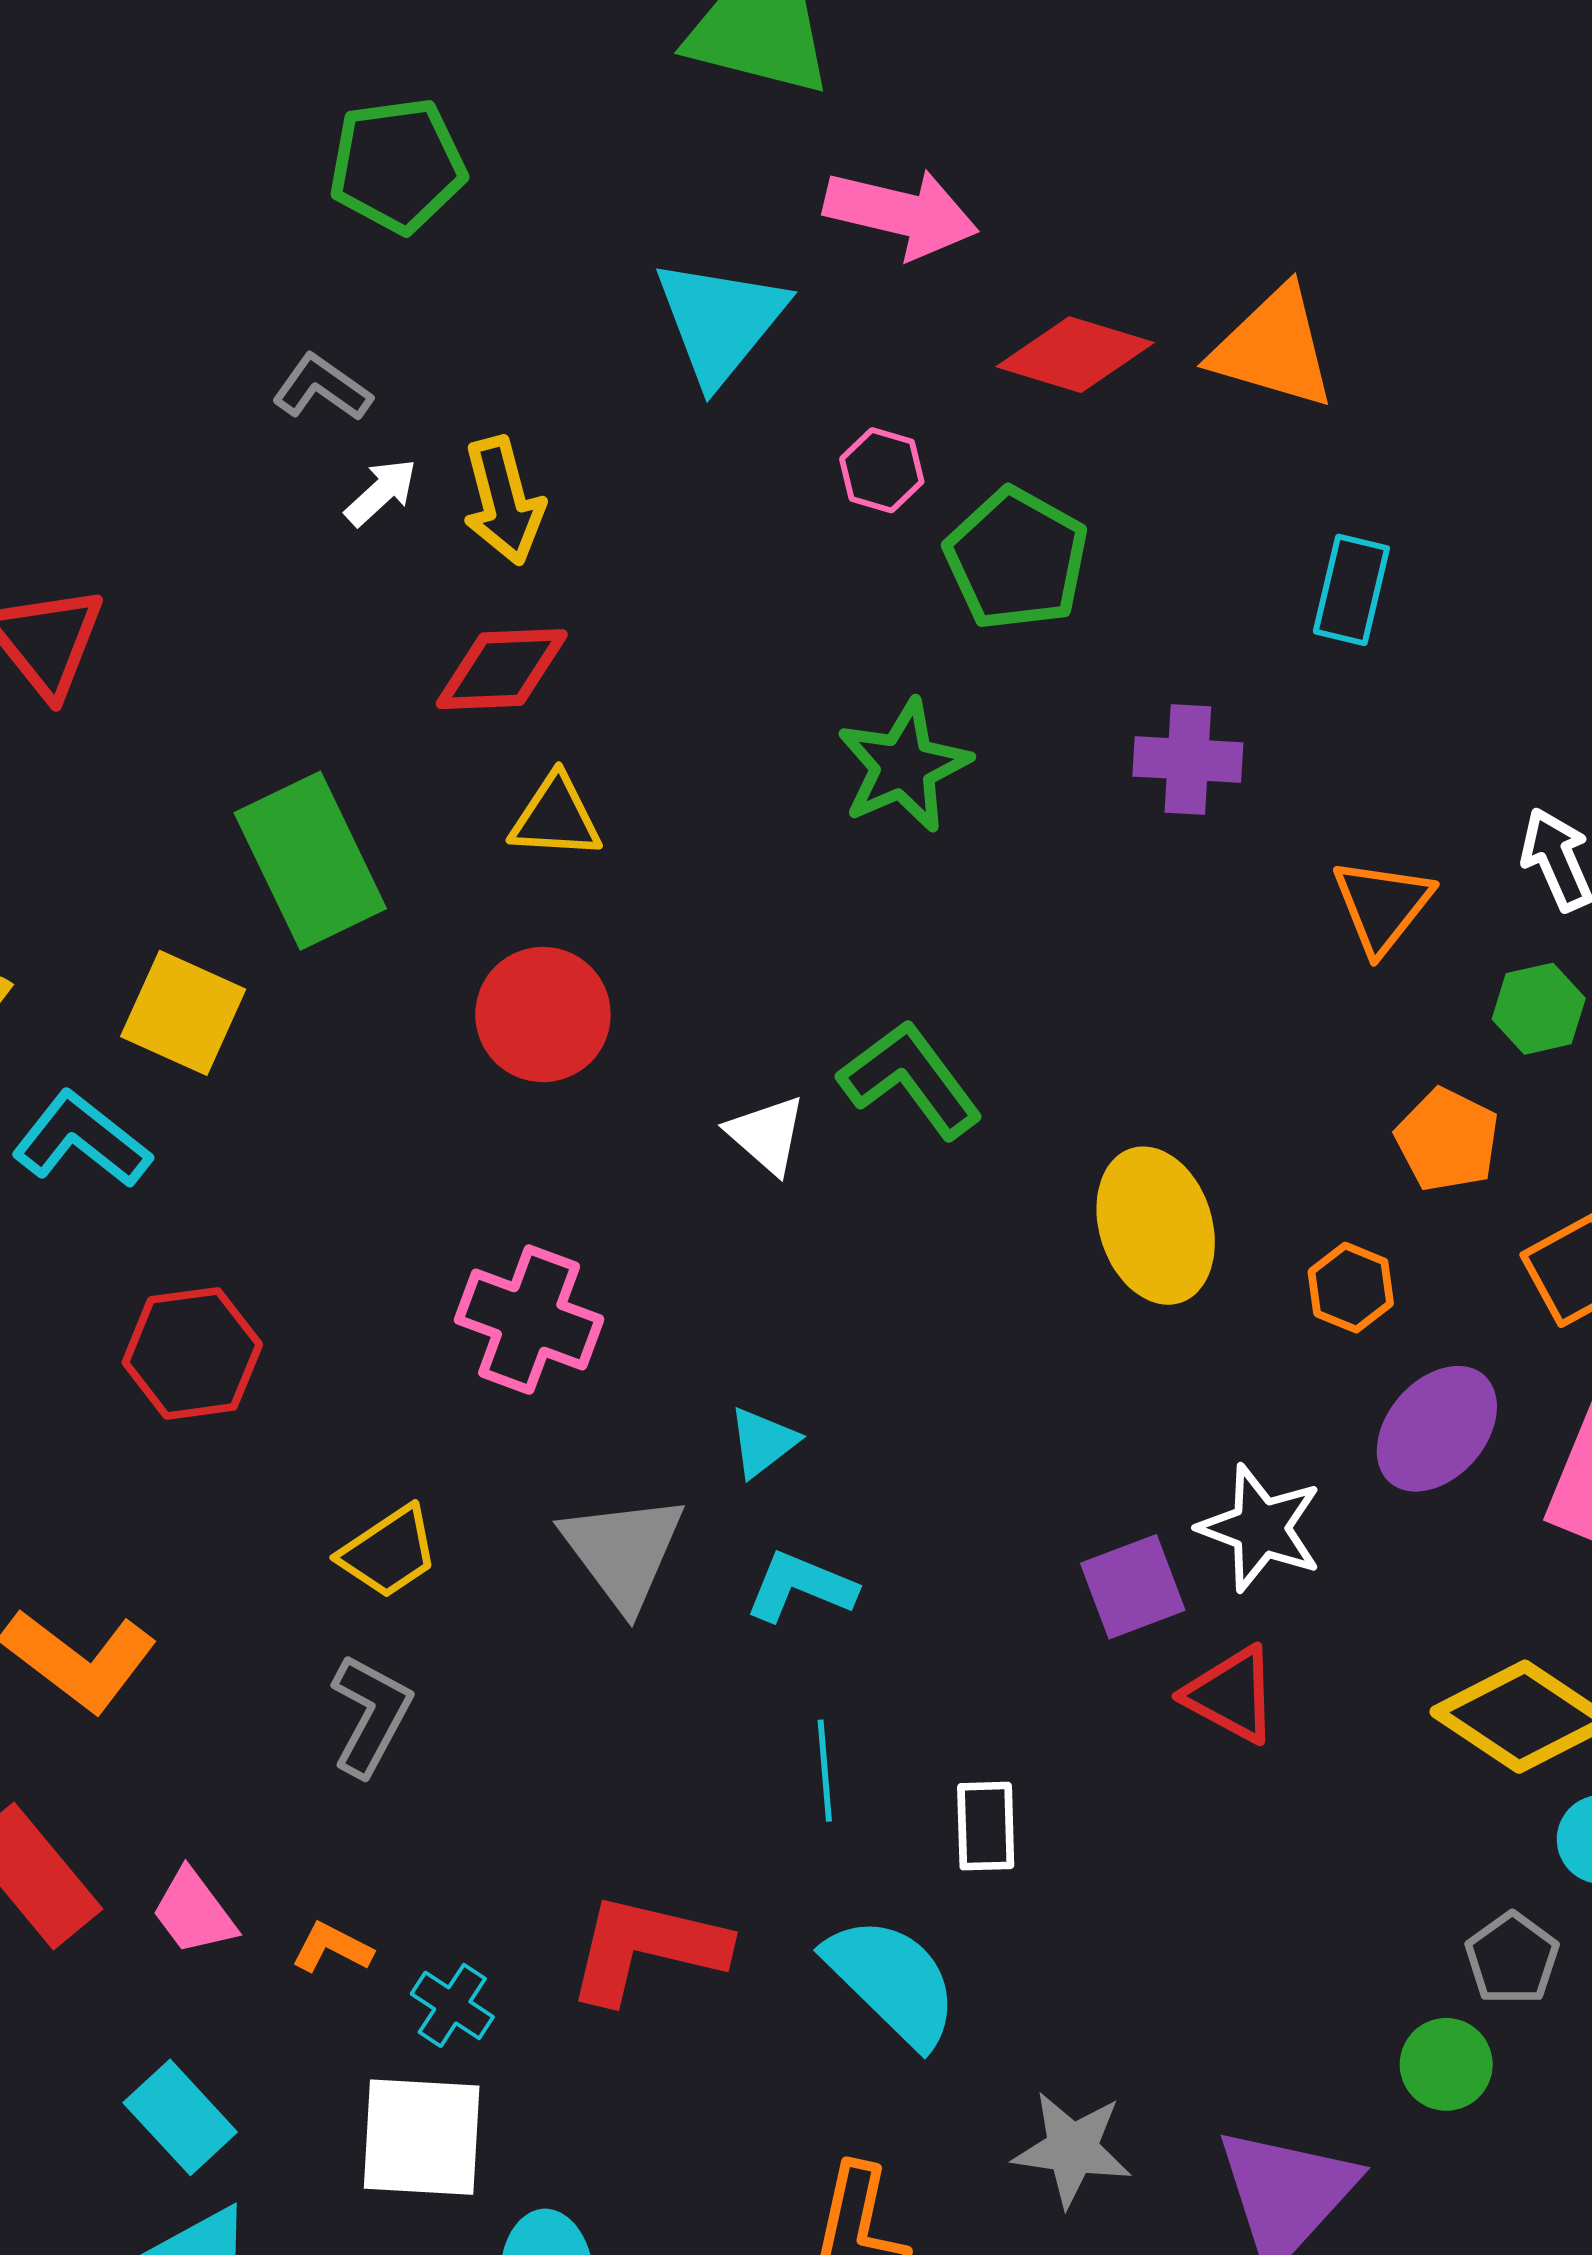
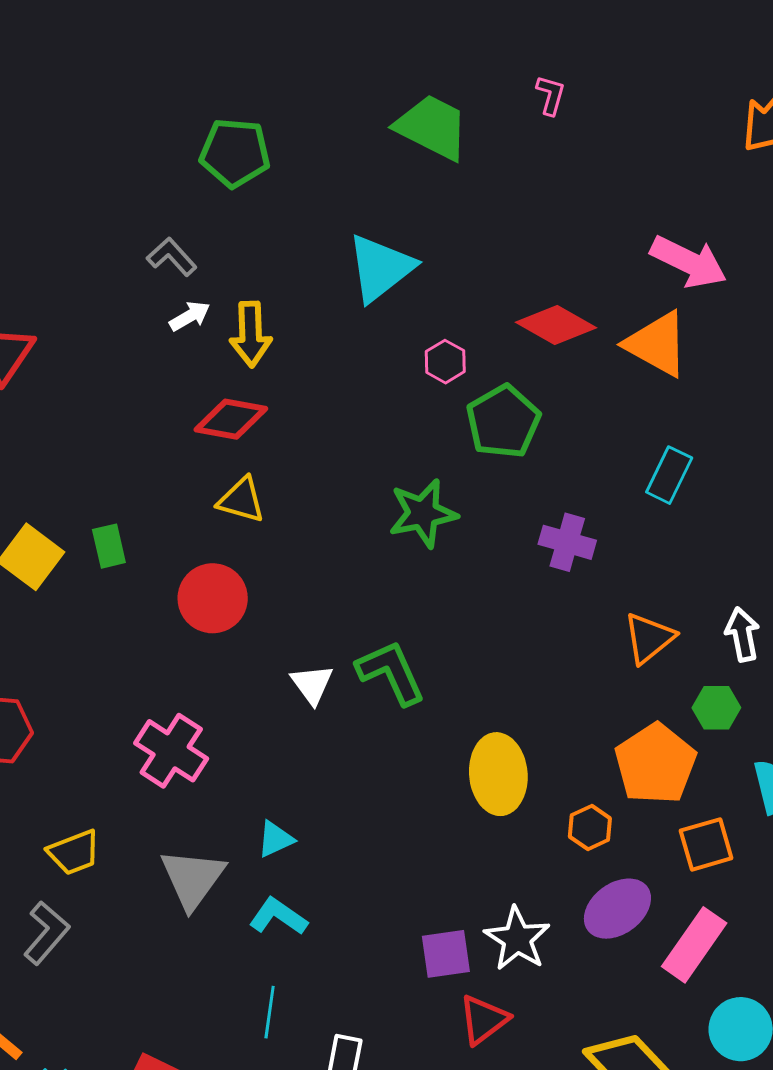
pink arrow: (901, 213) -> (689, 262), moved
green rectangle: (310, 861) -> (109, 546), moved, size x0.5
orange pentagon: (1447, 1140) -> (655, 764), size x1.5
red triangle: (1231, 1695) -> (484, 1020), turned 42

